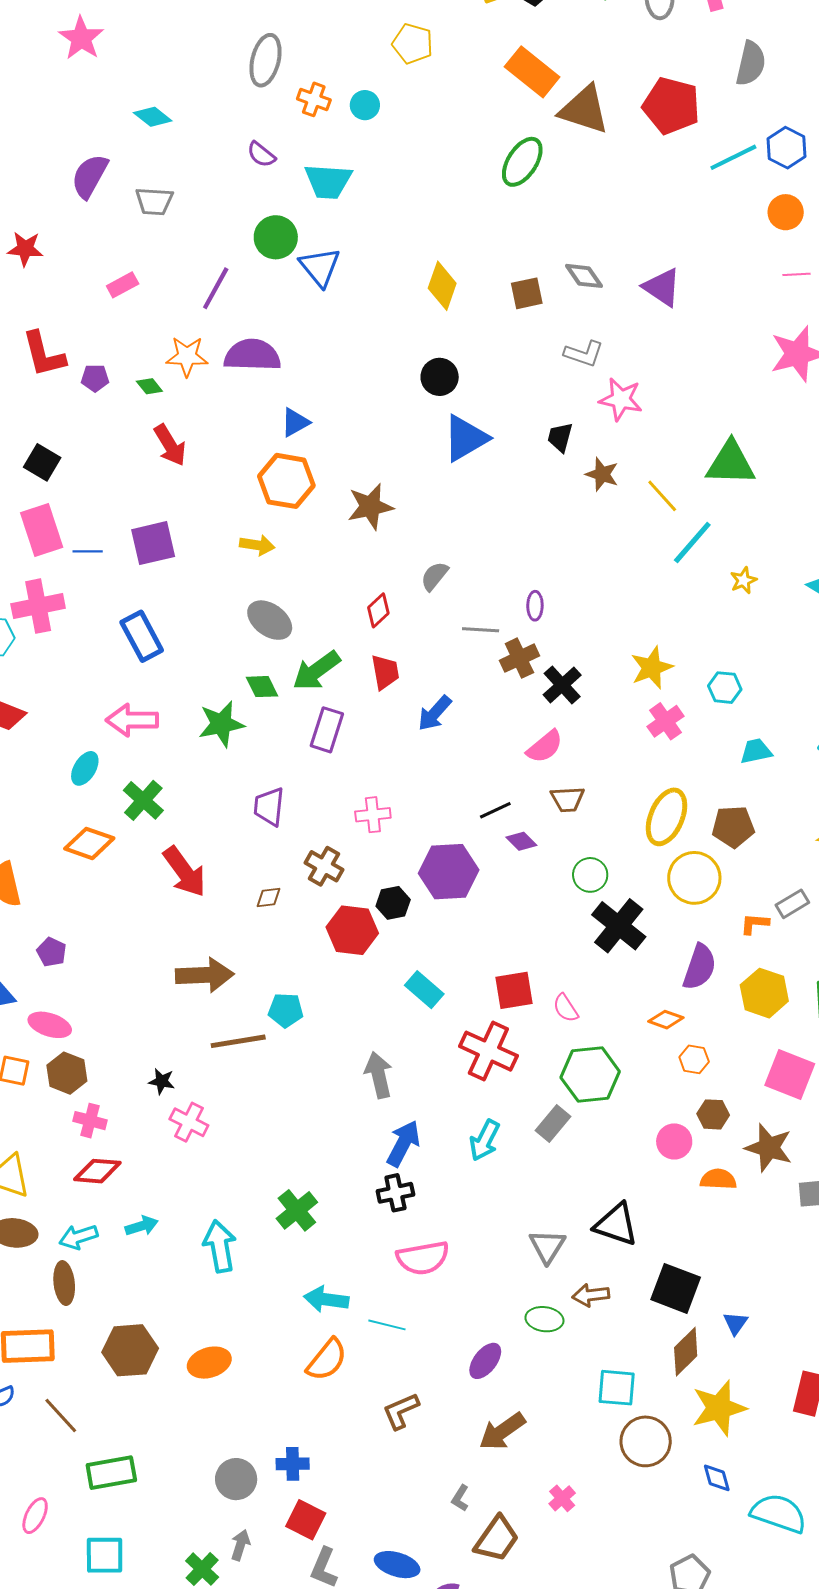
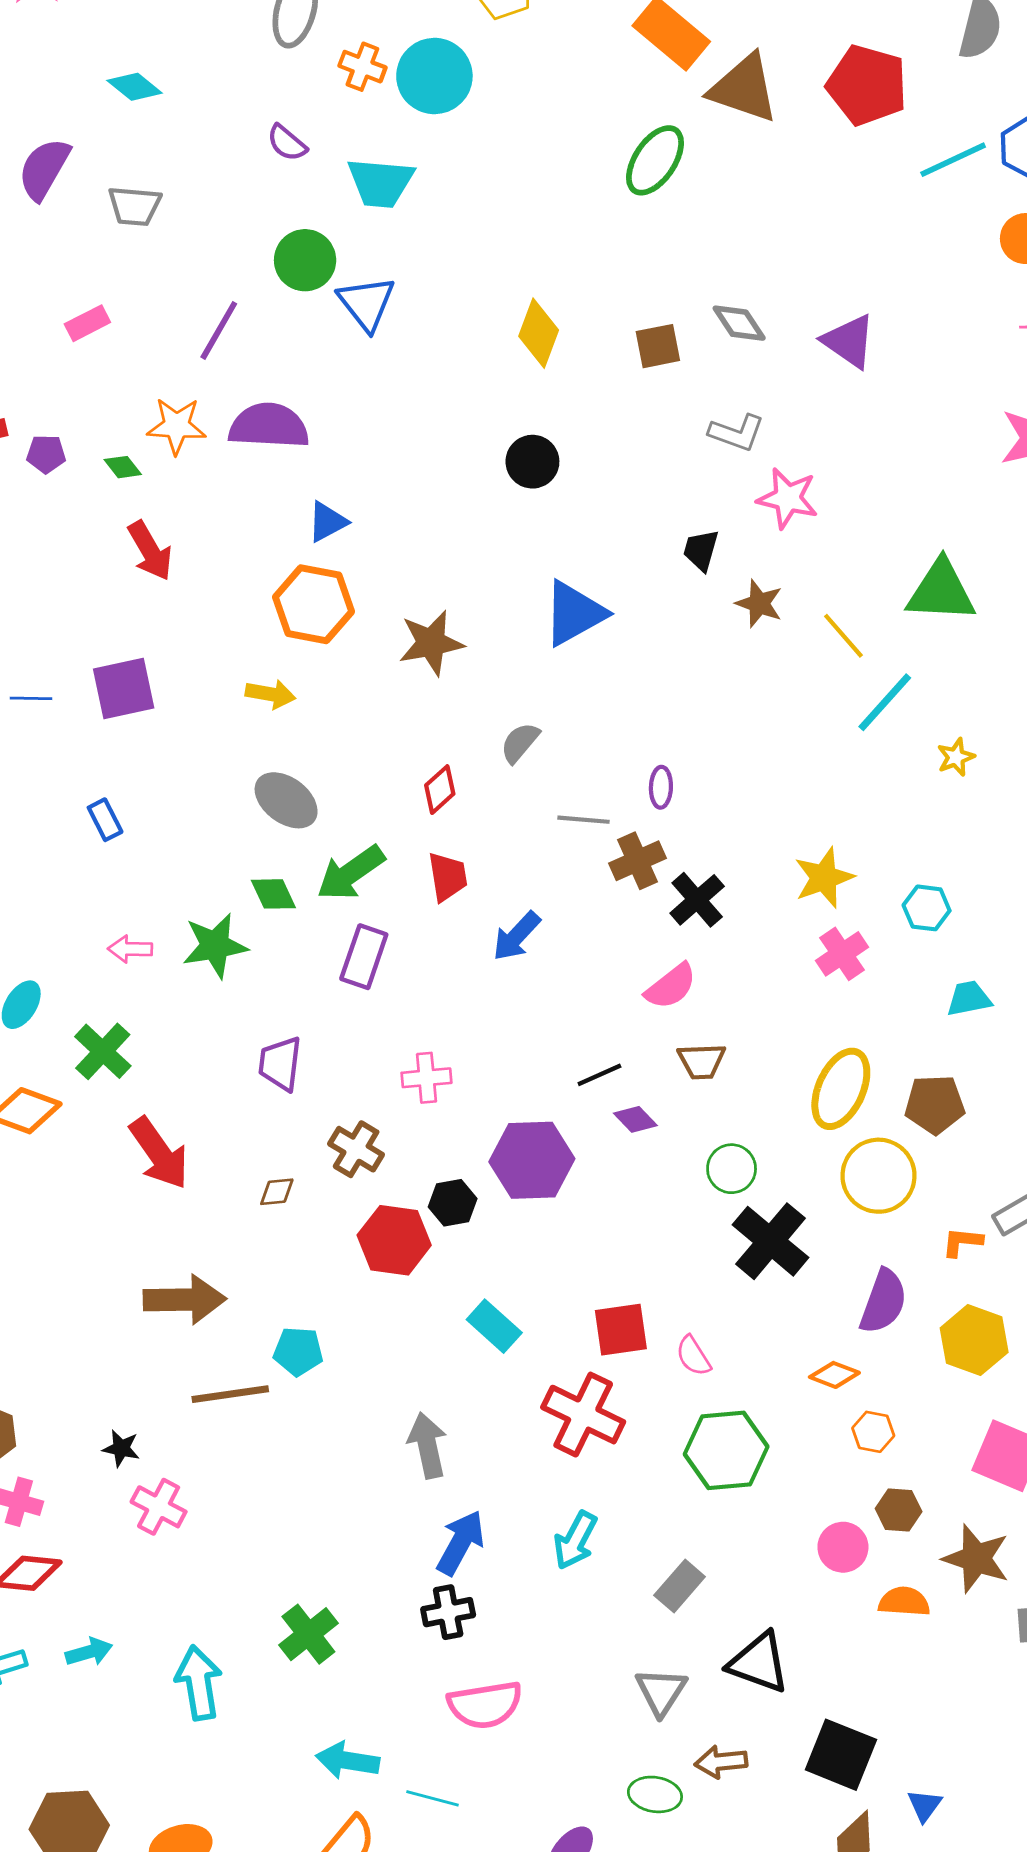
cyan circle: (365, 105) -> (434, 76), size x1.8
blue triangle: (465, 438) -> (574, 613), moved
blue rectangle: (142, 636) -> (105, 820), size x0.6
pink arrow: (132, 720) -> (130, 949), moved, size x0.6
gray rectangle: (553, 1124) -> (680, 1586), moved

